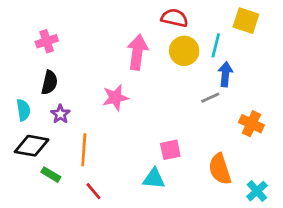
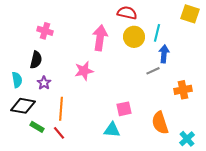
yellow square: (246, 21) -> (190, 14), moved
pink cross: (47, 41) -> (45, 31), moved, turned 35
orange cross: (251, 124) -> (183, 90), turned -36
red line: (93, 191) -> (59, 133), moved

